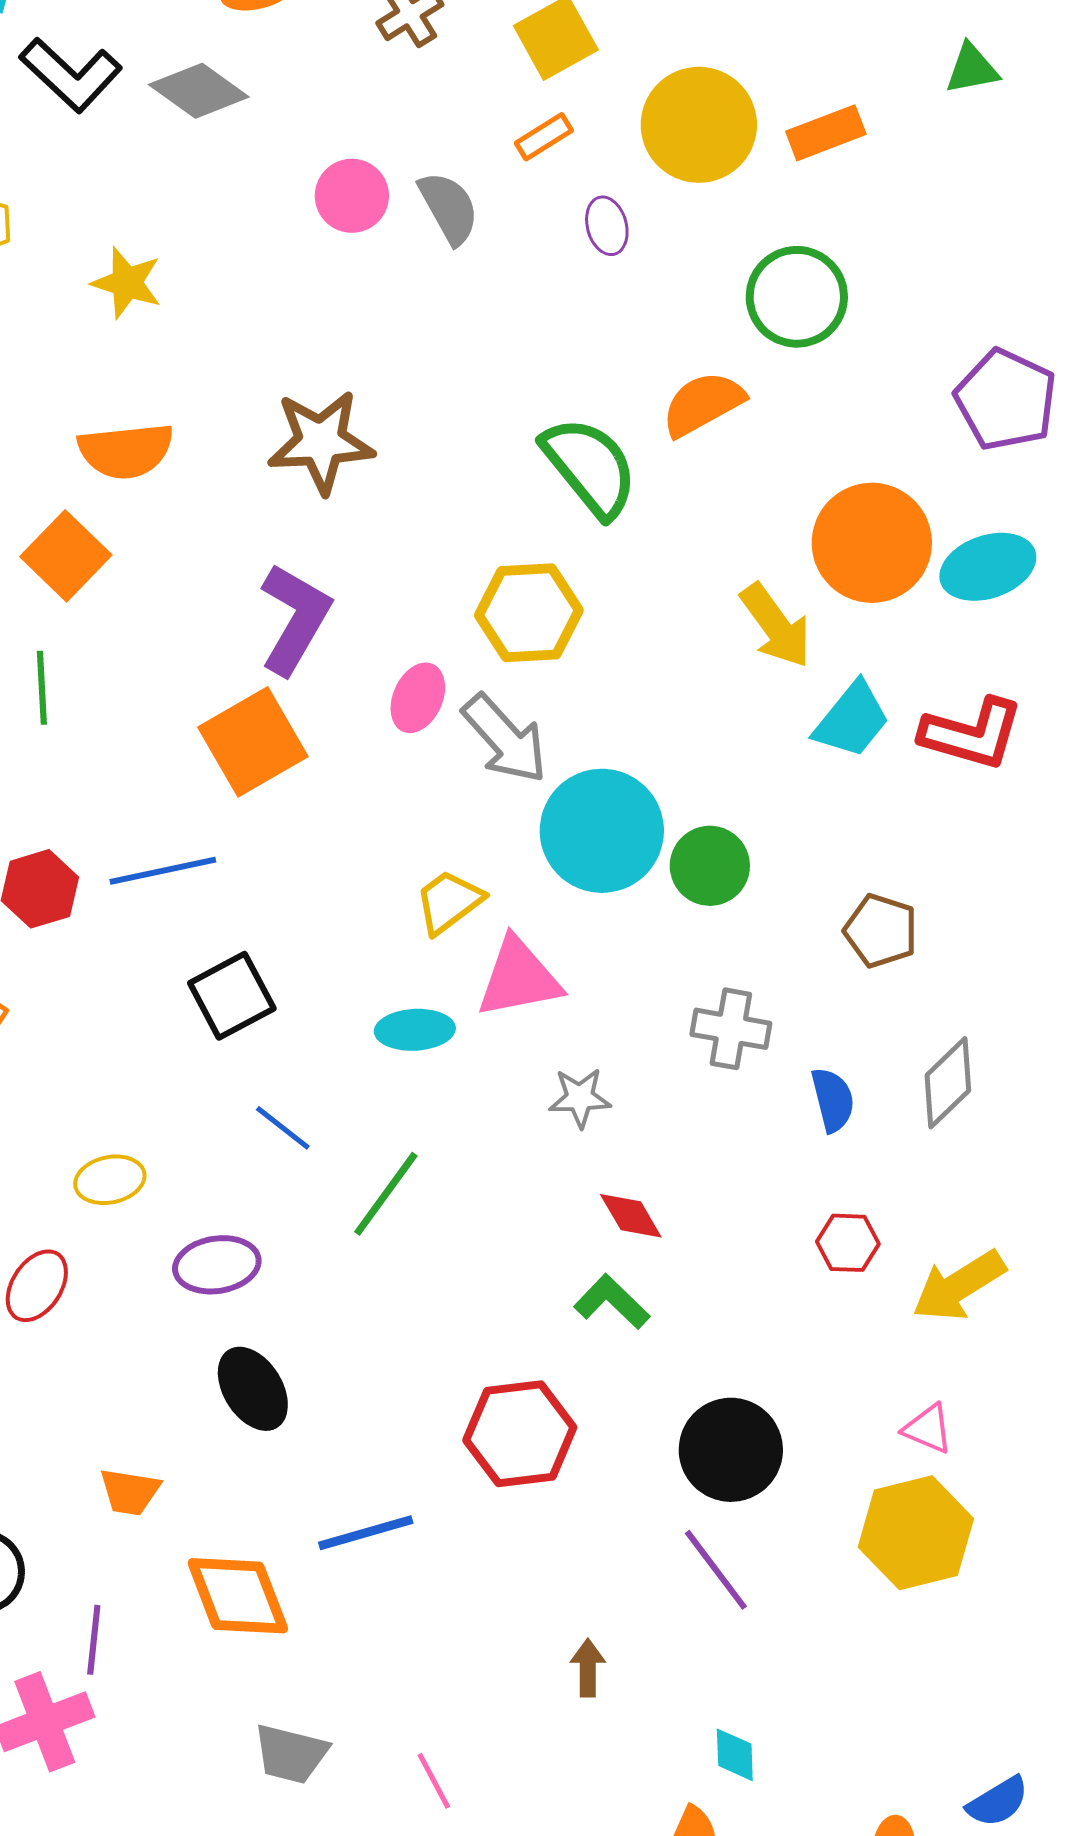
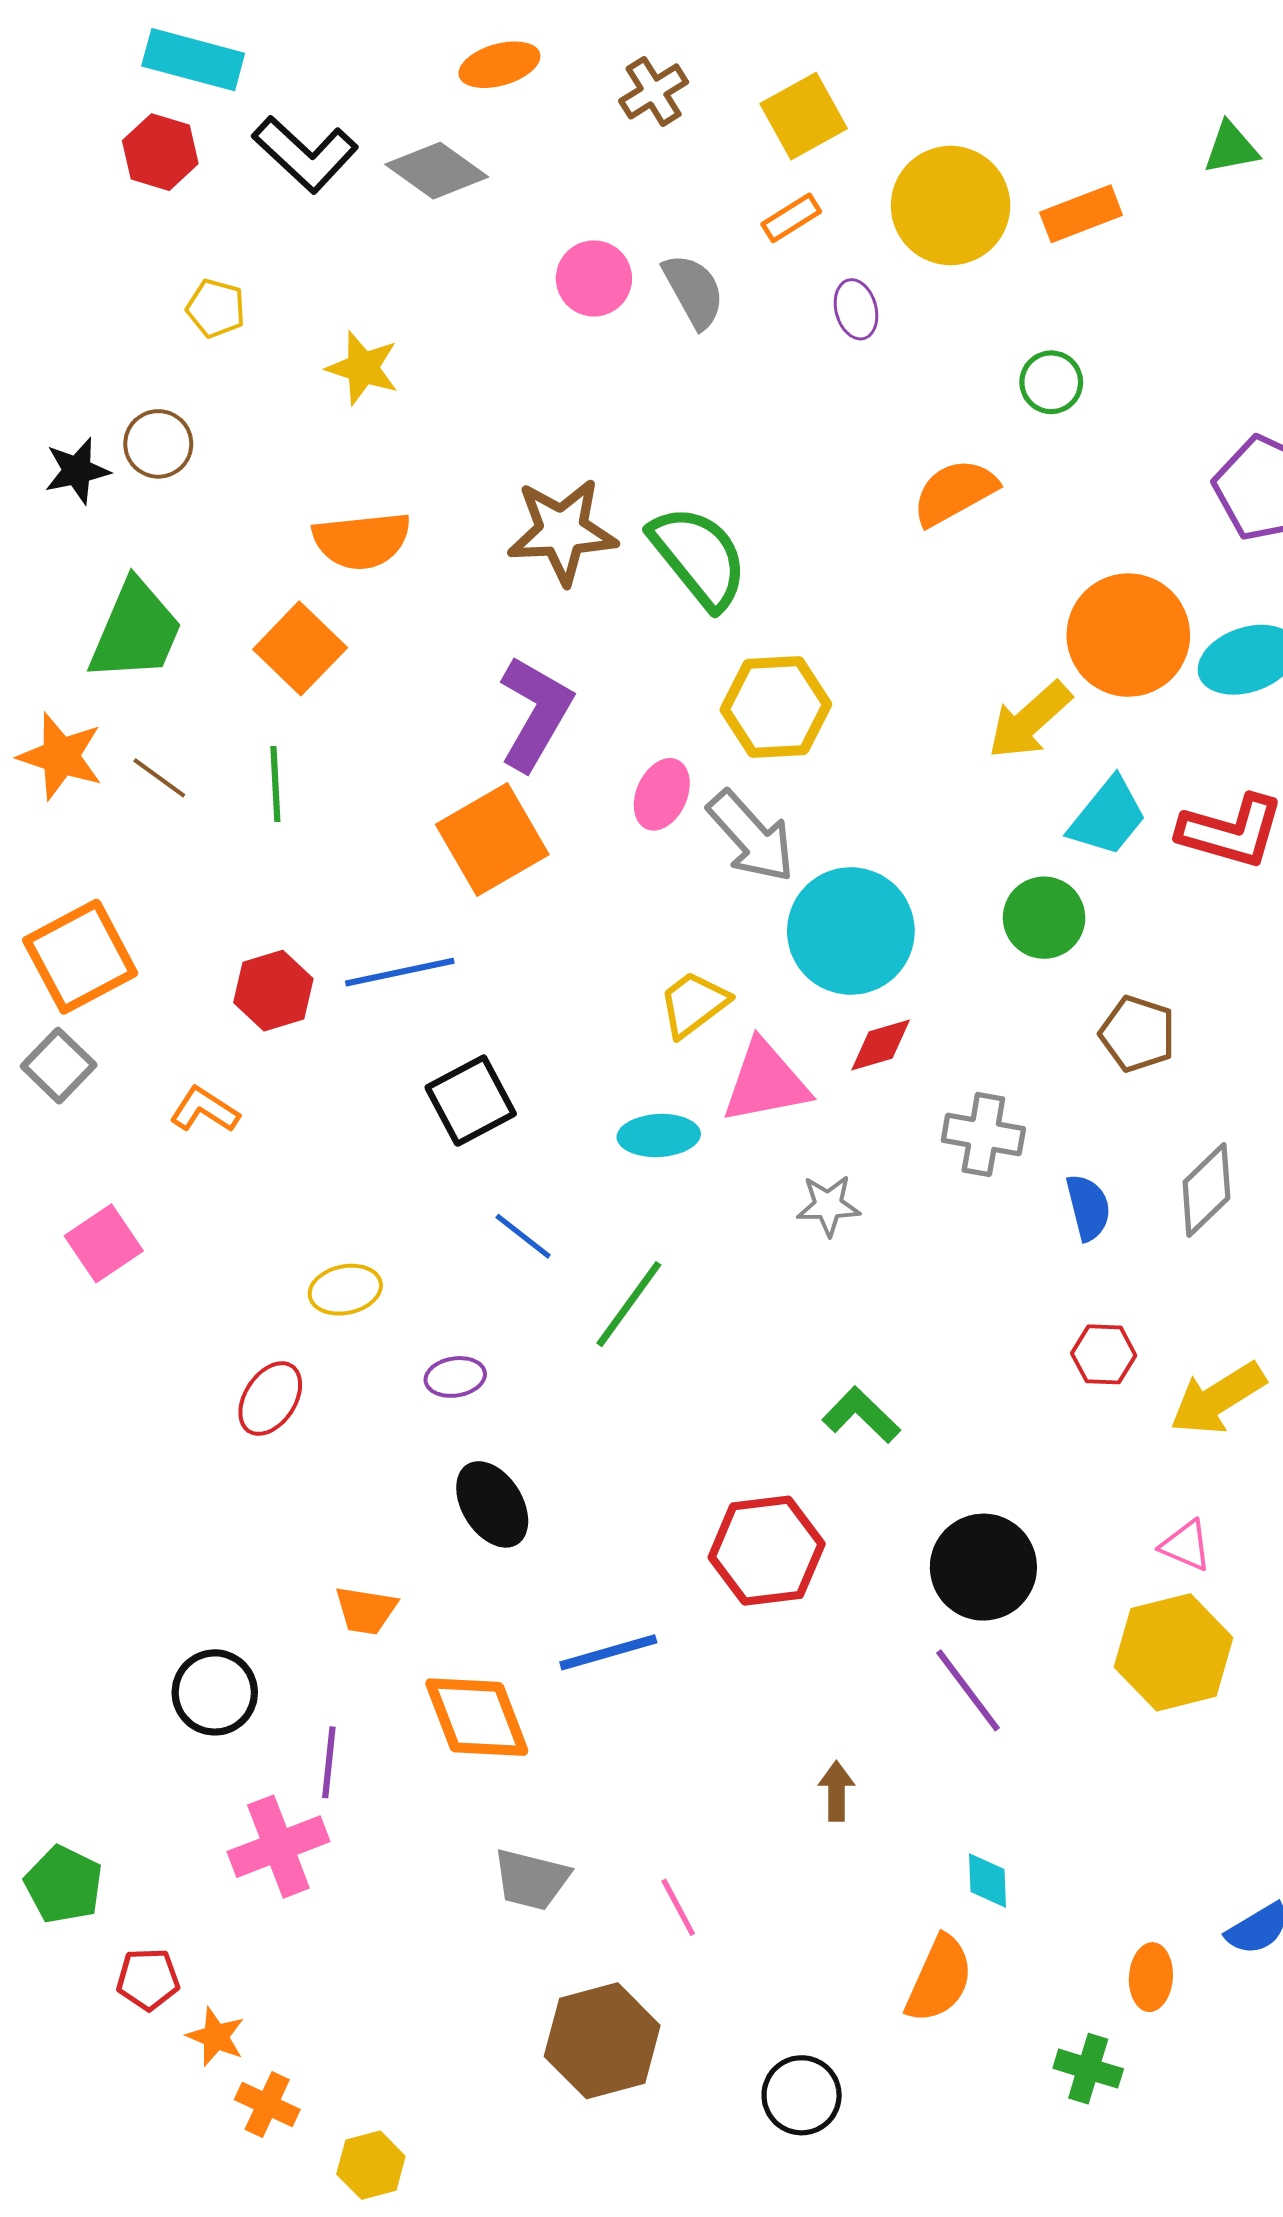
green circle: (797, 297) -> (1051, 382), size x0.6
green semicircle: (590, 467) -> (699, 557), moved
yellow arrow: (776, 626) -> (1030, 720), turned 84
green circle: (710, 866) -> (1044, 918), moved
red diamond: (631, 1216) -> (881, 1045), moved, turned -76
purple ellipse: (217, 1265) -> (455, 1377), size x0.7

